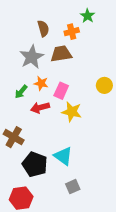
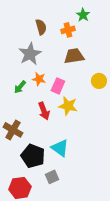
brown trapezoid: (61, 54) -> (74, 56), moved
red arrow: (40, 108) -> (44, 111), moved, turned -96
gray square: (73, 187) -> (52, 177), moved

